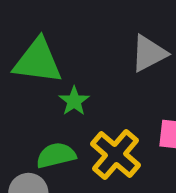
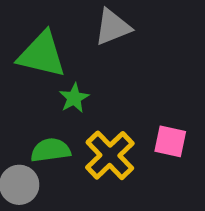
gray triangle: (149, 53) -> (113, 27), moved

